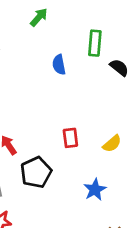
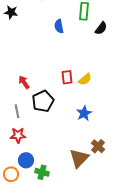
black semicircle: (119, 68) -> (101, 28), turned 88
yellow semicircle: (112, 144) -> (85, 79), moved

